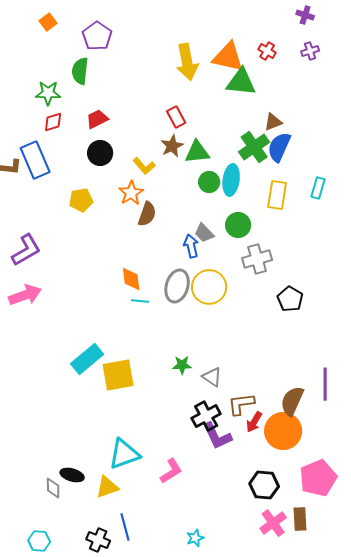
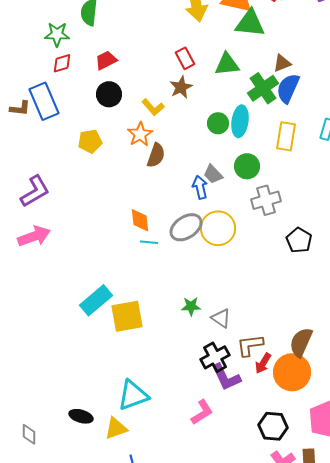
green triangle: (197, 152) -> (227, 64), moved
gray ellipse: (177, 286) -> (186, 227), turned 40
pink L-shape: (171, 471) -> (202, 412), moved
gray diamond: (53, 488) -> (29, 434), moved

